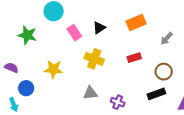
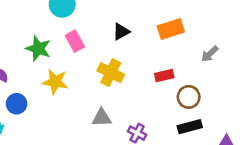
pink rectangle: (74, 33) -> (75, 41), moved
green star: (27, 35) -> (38, 49), moved
brown circle: (164, 72) -> (189, 97), moved

